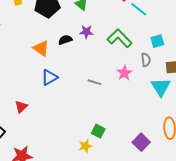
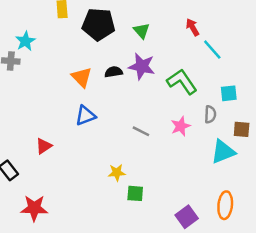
purple star: (86, 32) -> (142, 66), size x1.5
cyan triangle: (161, 87) -> (223, 152), turned 30
green square: (98, 131) -> (135, 193), turned -32
yellow star: (85, 146) -> (117, 173), moved

